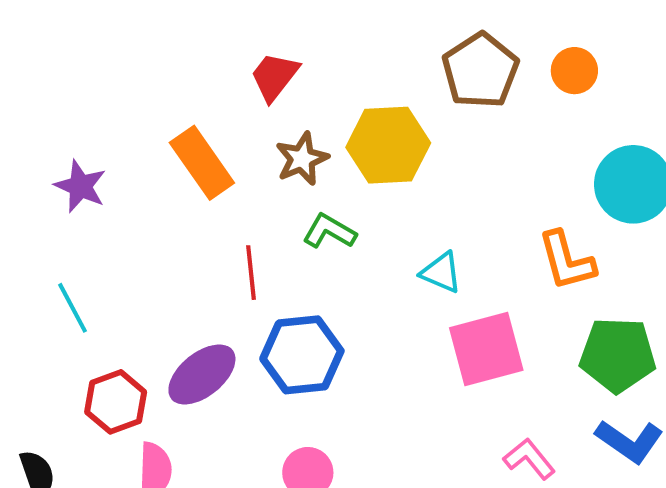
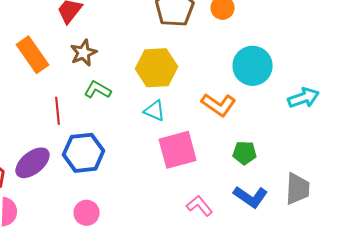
yellow hexagon: (388, 145) -> (157, 68), moved
orange L-shape: (567, 261) -> (219, 105), turned -40
green pentagon: (618, 355) -> (245, 153), size x0.6

